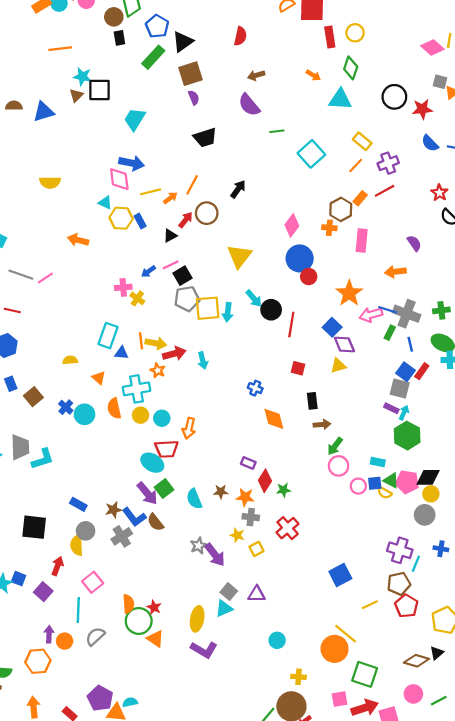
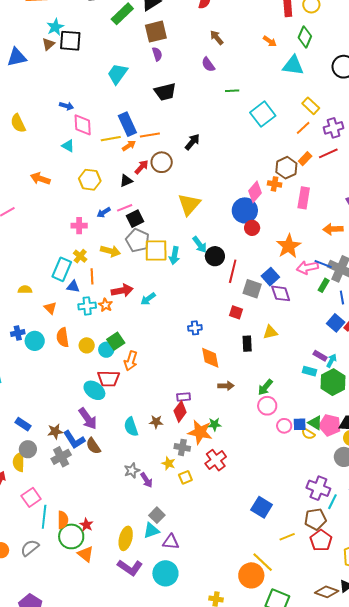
brown arrow: (256, 75) -> (217, 38), turned 63
cyan star: (82, 77) -> (55, 27), turned 30
purple semicircle: (249, 105) -> (208, 65), size x0.7
cyan trapezoid: (135, 119) -> (117, 74), moved
blue arrow: (132, 163) -> (66, 106), moved, size x0.6
yellow semicircle: (50, 182) -> (18, 123), turned 60
orange line: (192, 185) -> (150, 135), turned 48
yellow hexagon: (121, 218) -> (90, 180), moved
blue rectangle: (140, 221) -> (127, 124), moved, size x1.6
pink diamond: (292, 225) -> (255, 192), moved
yellow cross: (137, 298) -> (80, 256), moved
gray pentagon: (187, 299) -> (137, 240), turned 30
yellow arrow: (156, 343) -> (110, 251), moved
cyan arrow: (203, 361) -> (148, 299), turned 63
yellow triangle: (338, 366) -> (270, 332), moved
blue cross: (255, 388) -> (195, 328), turned -32
cyan cross: (136, 389) -> (87, 306), moved, size x0.7
gray square: (400, 389) -> (252, 289), moved
blue cross: (66, 407) -> (18, 333), turned 32
brown arrow: (322, 424) -> (226, 386), moved
cyan rectangle: (378, 462) -> (309, 371), moved
purple rectangle: (248, 463) -> (184, 397), turned -32
red diamond: (265, 481) -> (180, 412), moved
green square: (164, 489) -> (116, 341), moved
orange star: (245, 497) -> (200, 432), moved, size x1.4
purple arrow: (215, 555) -> (146, 480), size x0.7
blue square: (340, 575) -> (262, 507), turned -35
purple triangle: (257, 594) -> (171, 542), moved
cyan line: (78, 610) -> (44, 517), moved
cyan circle: (277, 640) -> (165, 573), moved, size x1.6

